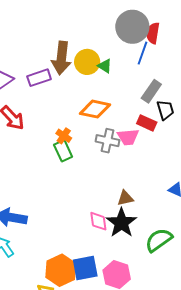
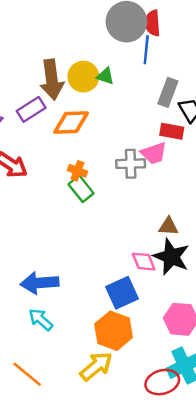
orange diamond: (95, 109) -> (71, 122), moved
brown triangle: (125, 198) -> (168, 226), turned 30
blue square: (85, 268) -> (122, 293), moved

